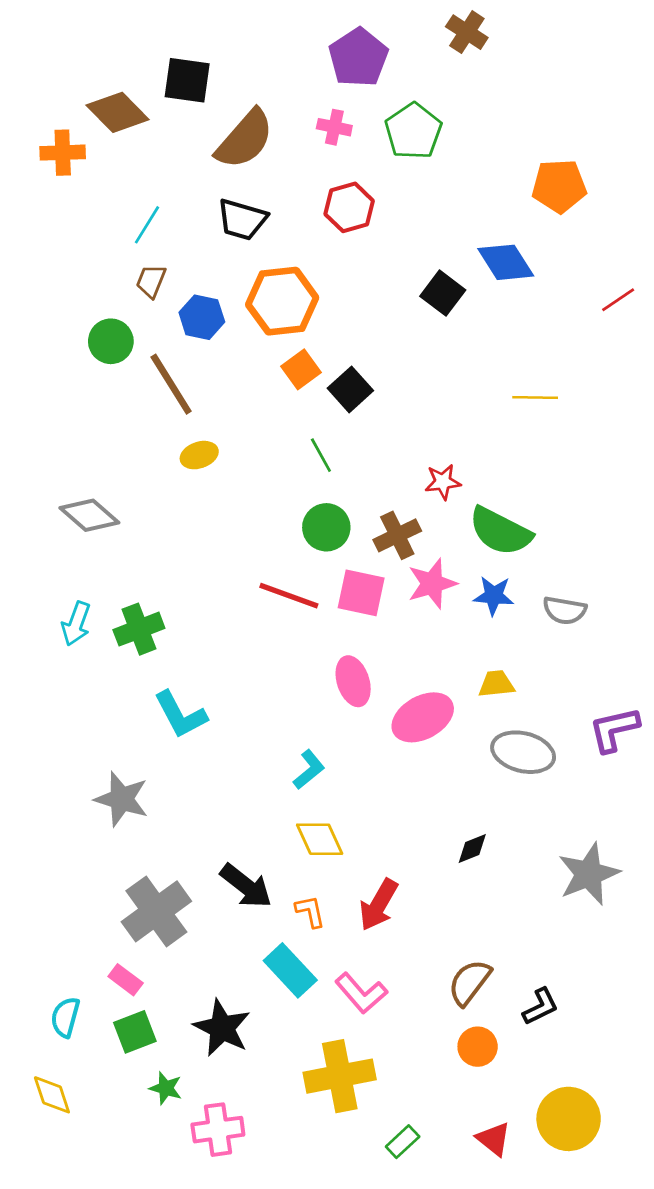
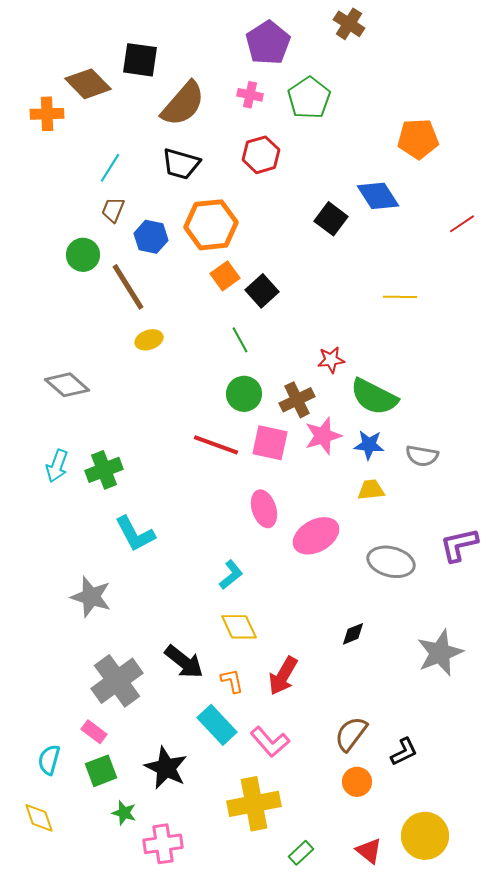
yellow trapezoid: (496, 684) -> (371, 490), moved

